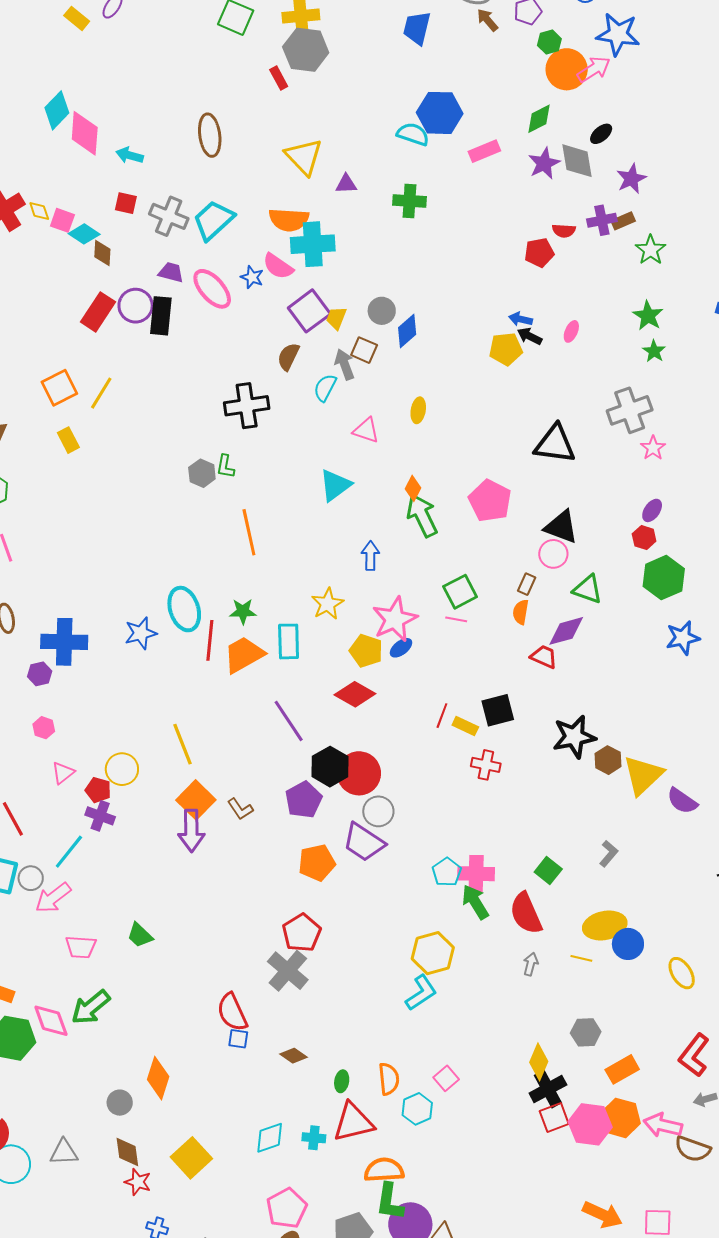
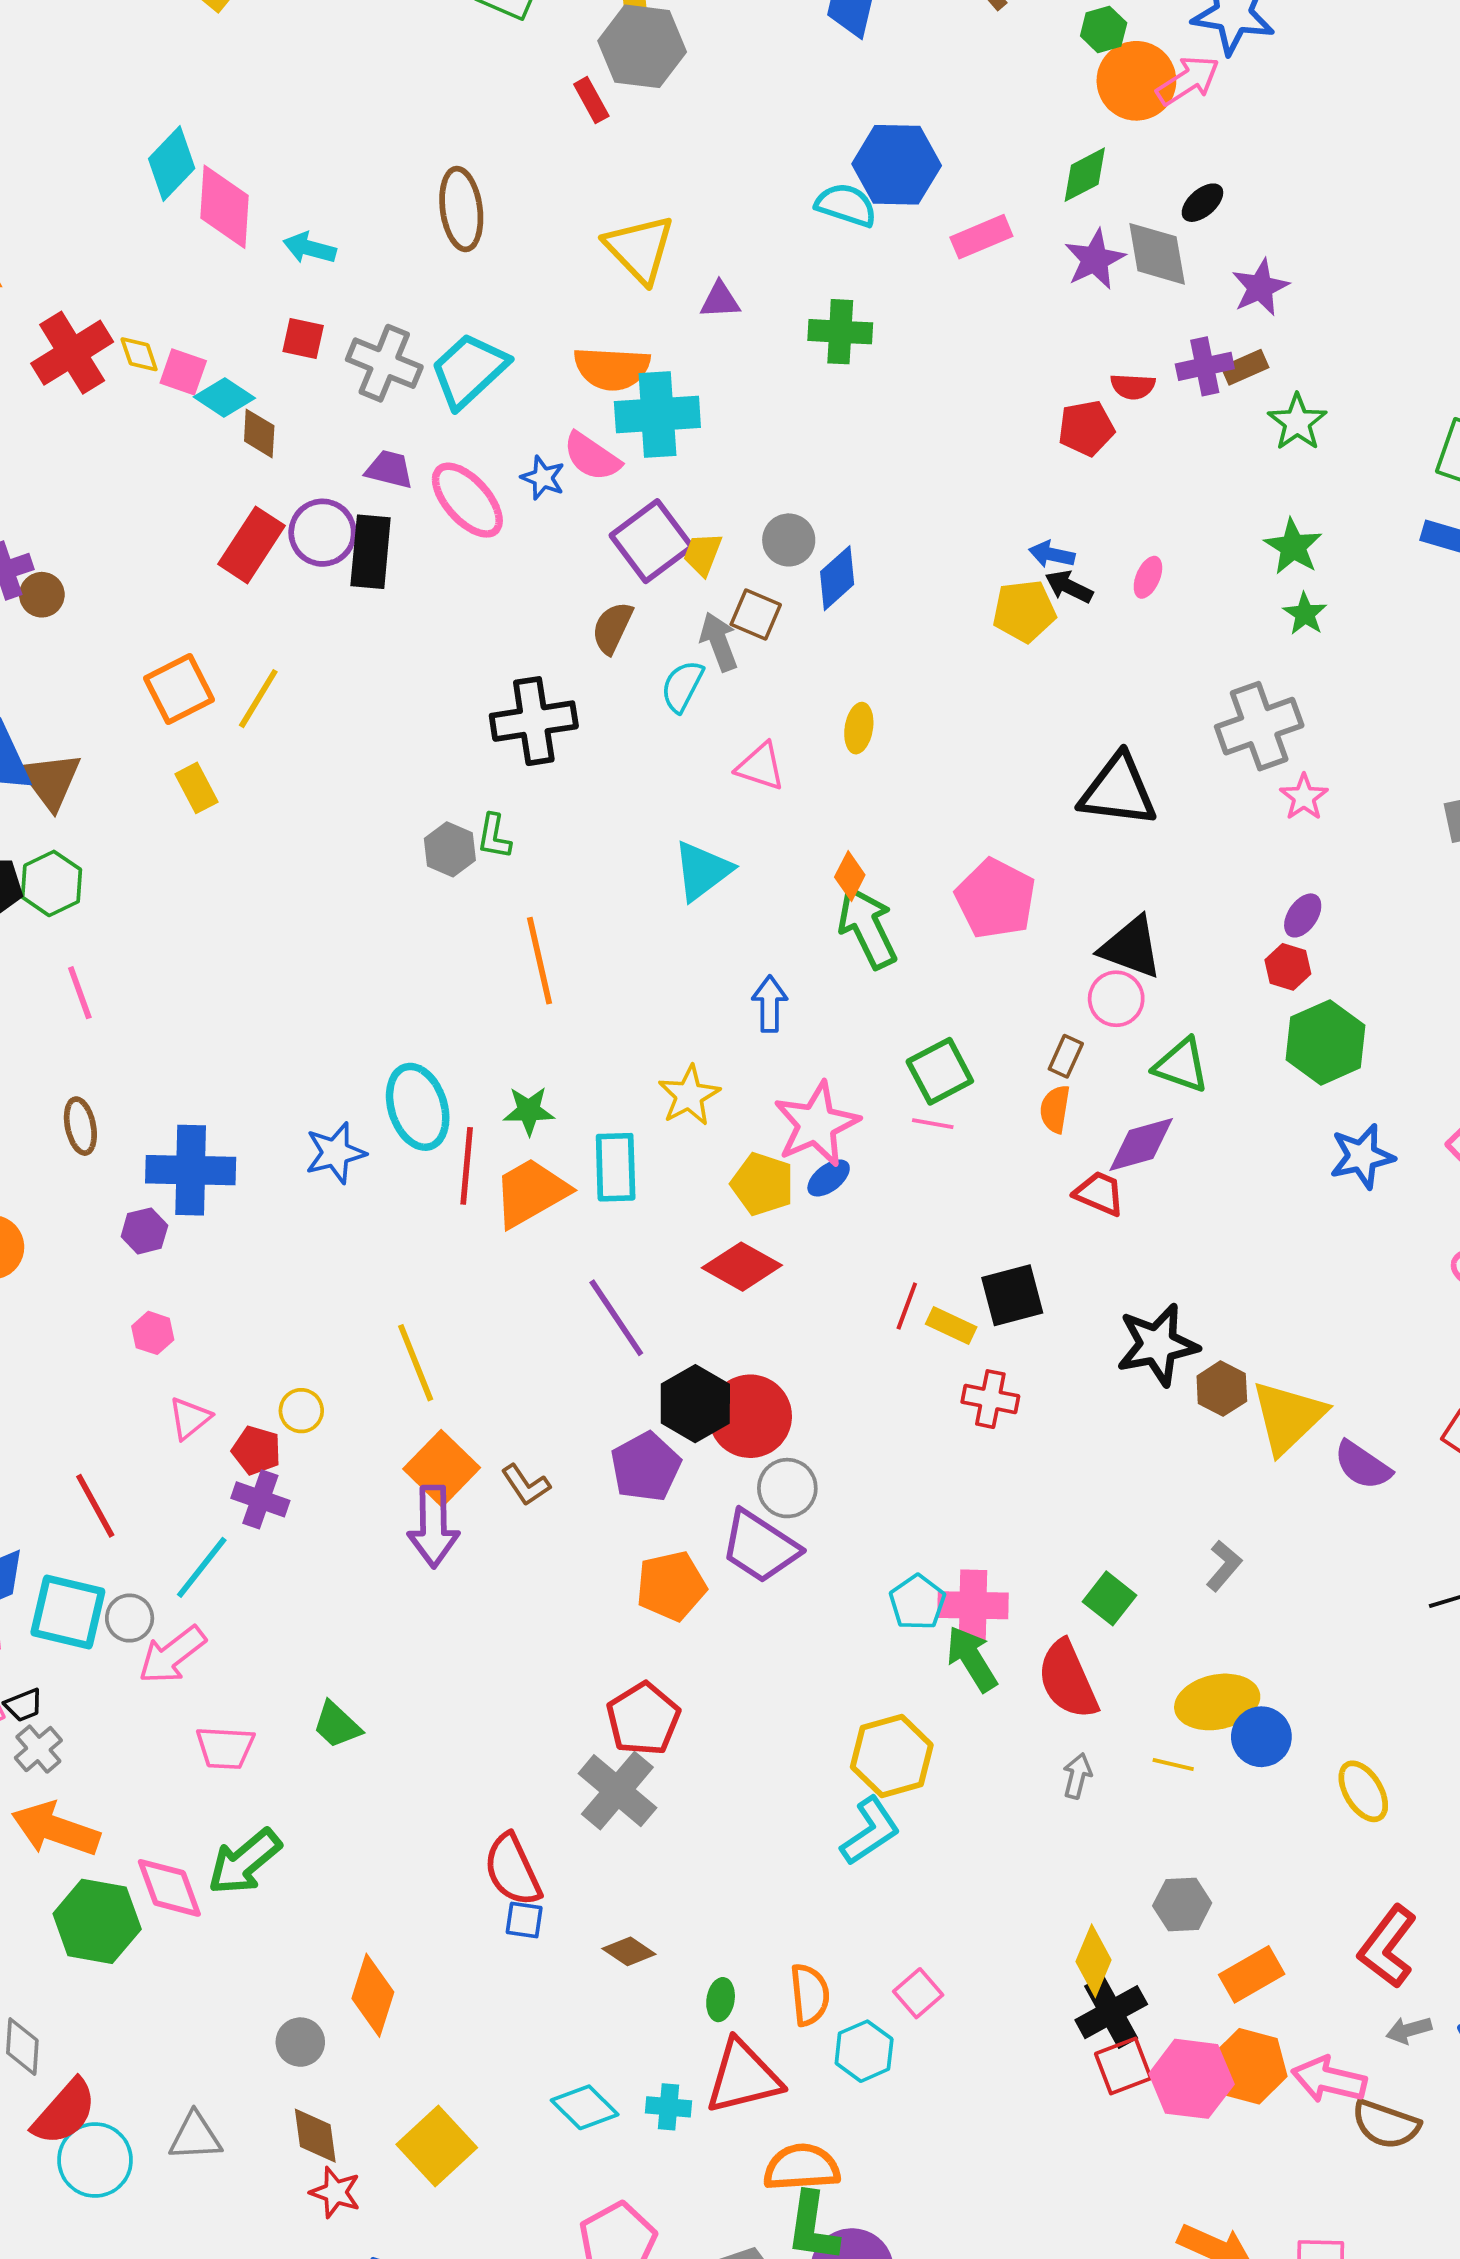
yellow circle: (122, 769) -> (301, 1411), size x0.7
cyan diamond: (270, 1138) -> (585, 2107), turned 64

